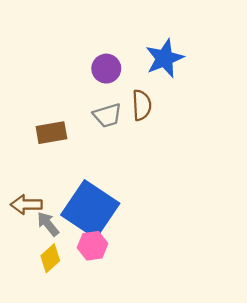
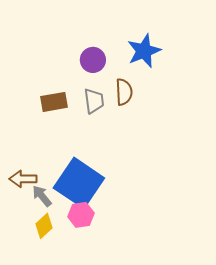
gray trapezoid: (107, 115) -> (94, 101), turned -80
brown rectangle: (51, 133) -> (54, 102), moved

